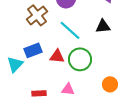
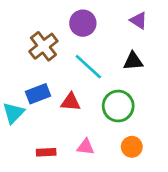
green circle: (80, 59) -> (118, 106), moved
orange circle: (110, 84) -> (132, 147), moved

